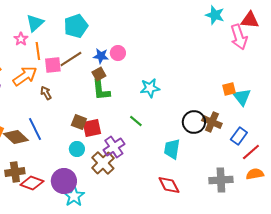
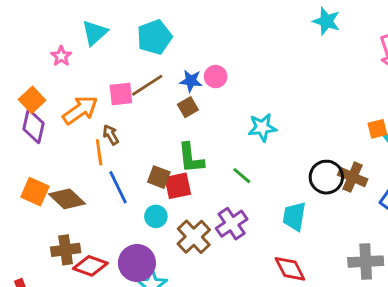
cyan star: (215, 15) -> (326, 21), moved
pink star: (21, 39) -> (61, 56), moved
orange line: (38, 51) -> (99, 152), moved
green L-shape: (101, 90) -> (191, 158), moved
blue line: (35, 129) -> (118, 187), moved
purple cross: (114, 147) -> (232, 224), moved

